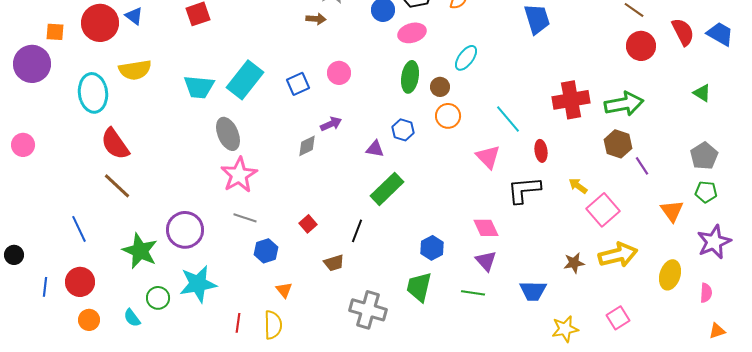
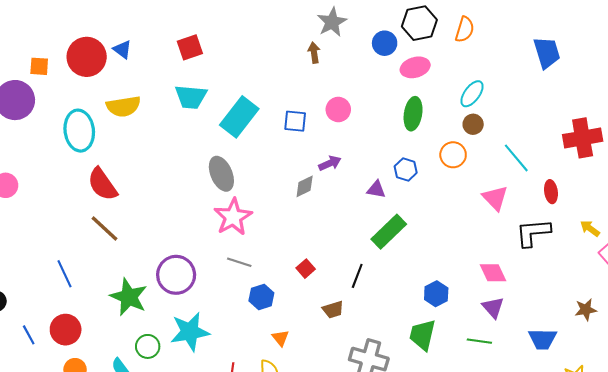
brown arrow: (316, 19) -> (314, 53), turned -102
blue square: (298, 84) -> (295, 121), turned 30
cyan trapezoid: (199, 87) -> (191, 97), moved
brown circle: (440, 87) -> (473, 124), moved
blue line: (45, 287) -> (29, 335), turned -36

